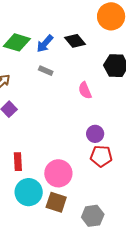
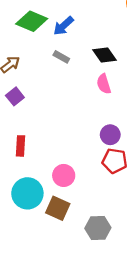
black diamond: (75, 41) -> (104, 55), moved
red rectangle: (18, 162) -> (20, 146), moved
pink circle: (58, 173) -> (64, 175), size x0.7

